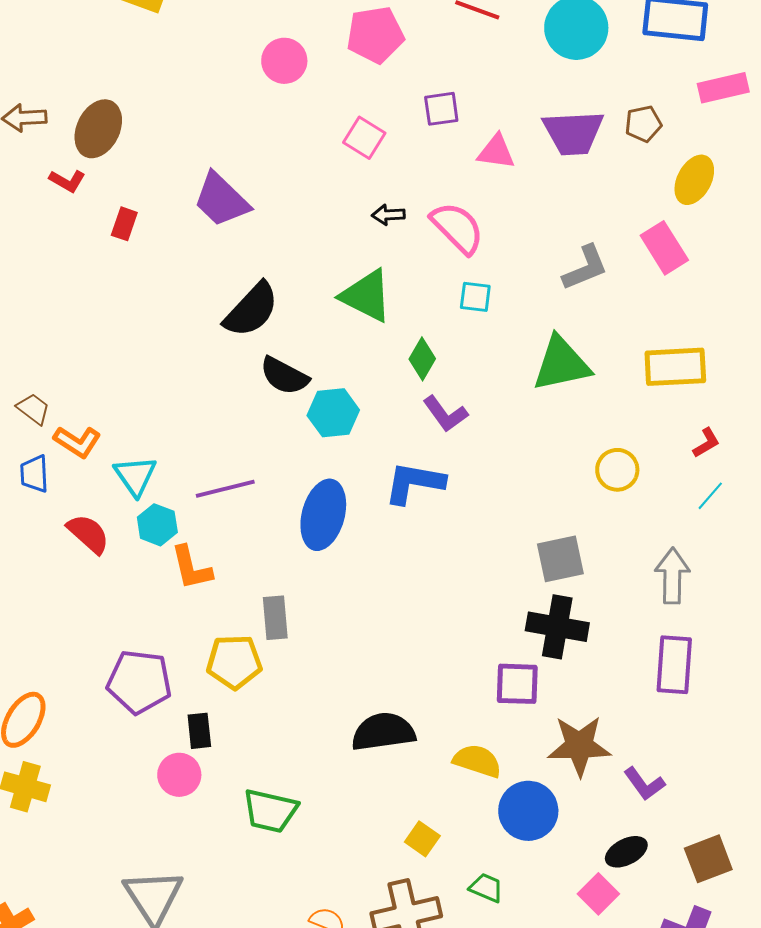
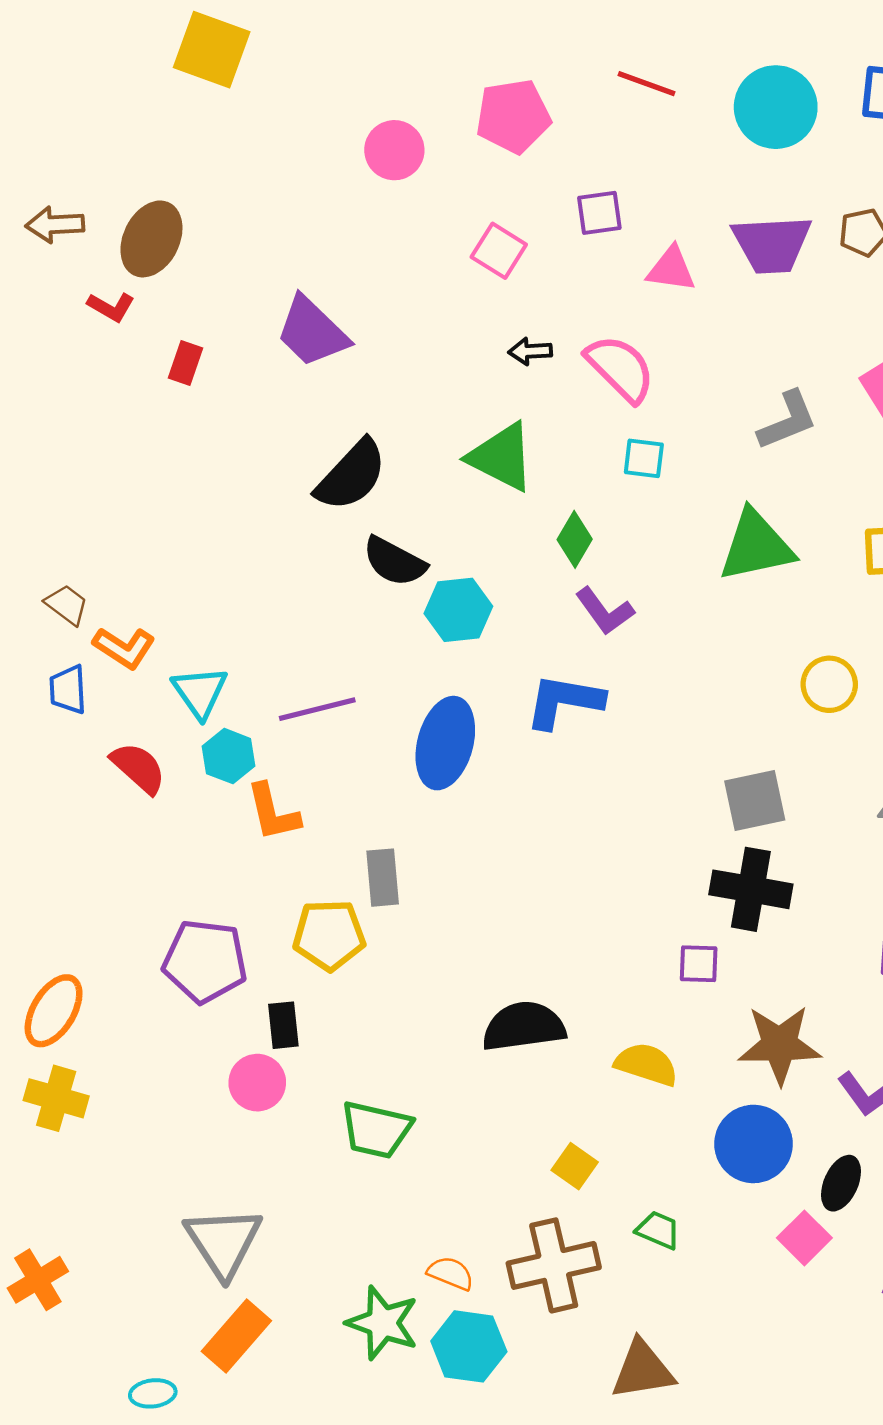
purple square: (517, 684) -> (699, 964), size x0.7
blue circle: (528, 811) -> (754, 1144), moved
black ellipse: (626, 852) -> (841, 1183), turned -39

